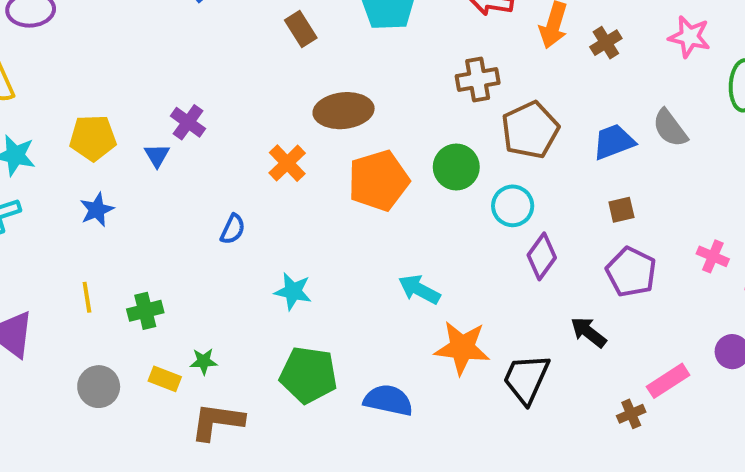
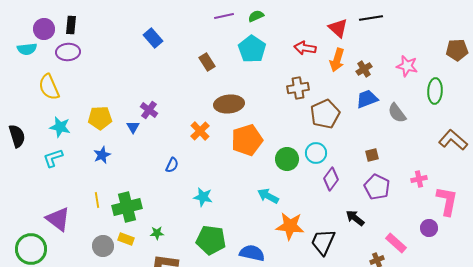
blue trapezoid: (614, 142) -> (367, 99), moved
green circle: (456, 167) -> (287, 159), moved
pink cross: (713, 256) -> (419, 179), turned -35
green cross: (145, 311) -> (127, 207), size x1.6
yellow rectangle: (165, 379) -> (126, 239), moved
pink rectangle: (668, 381) -> (396, 243), turned 75

